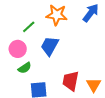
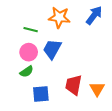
green line: (29, 27) -> (31, 30), turned 56
pink circle: (18, 49) -> (29, 52), moved

